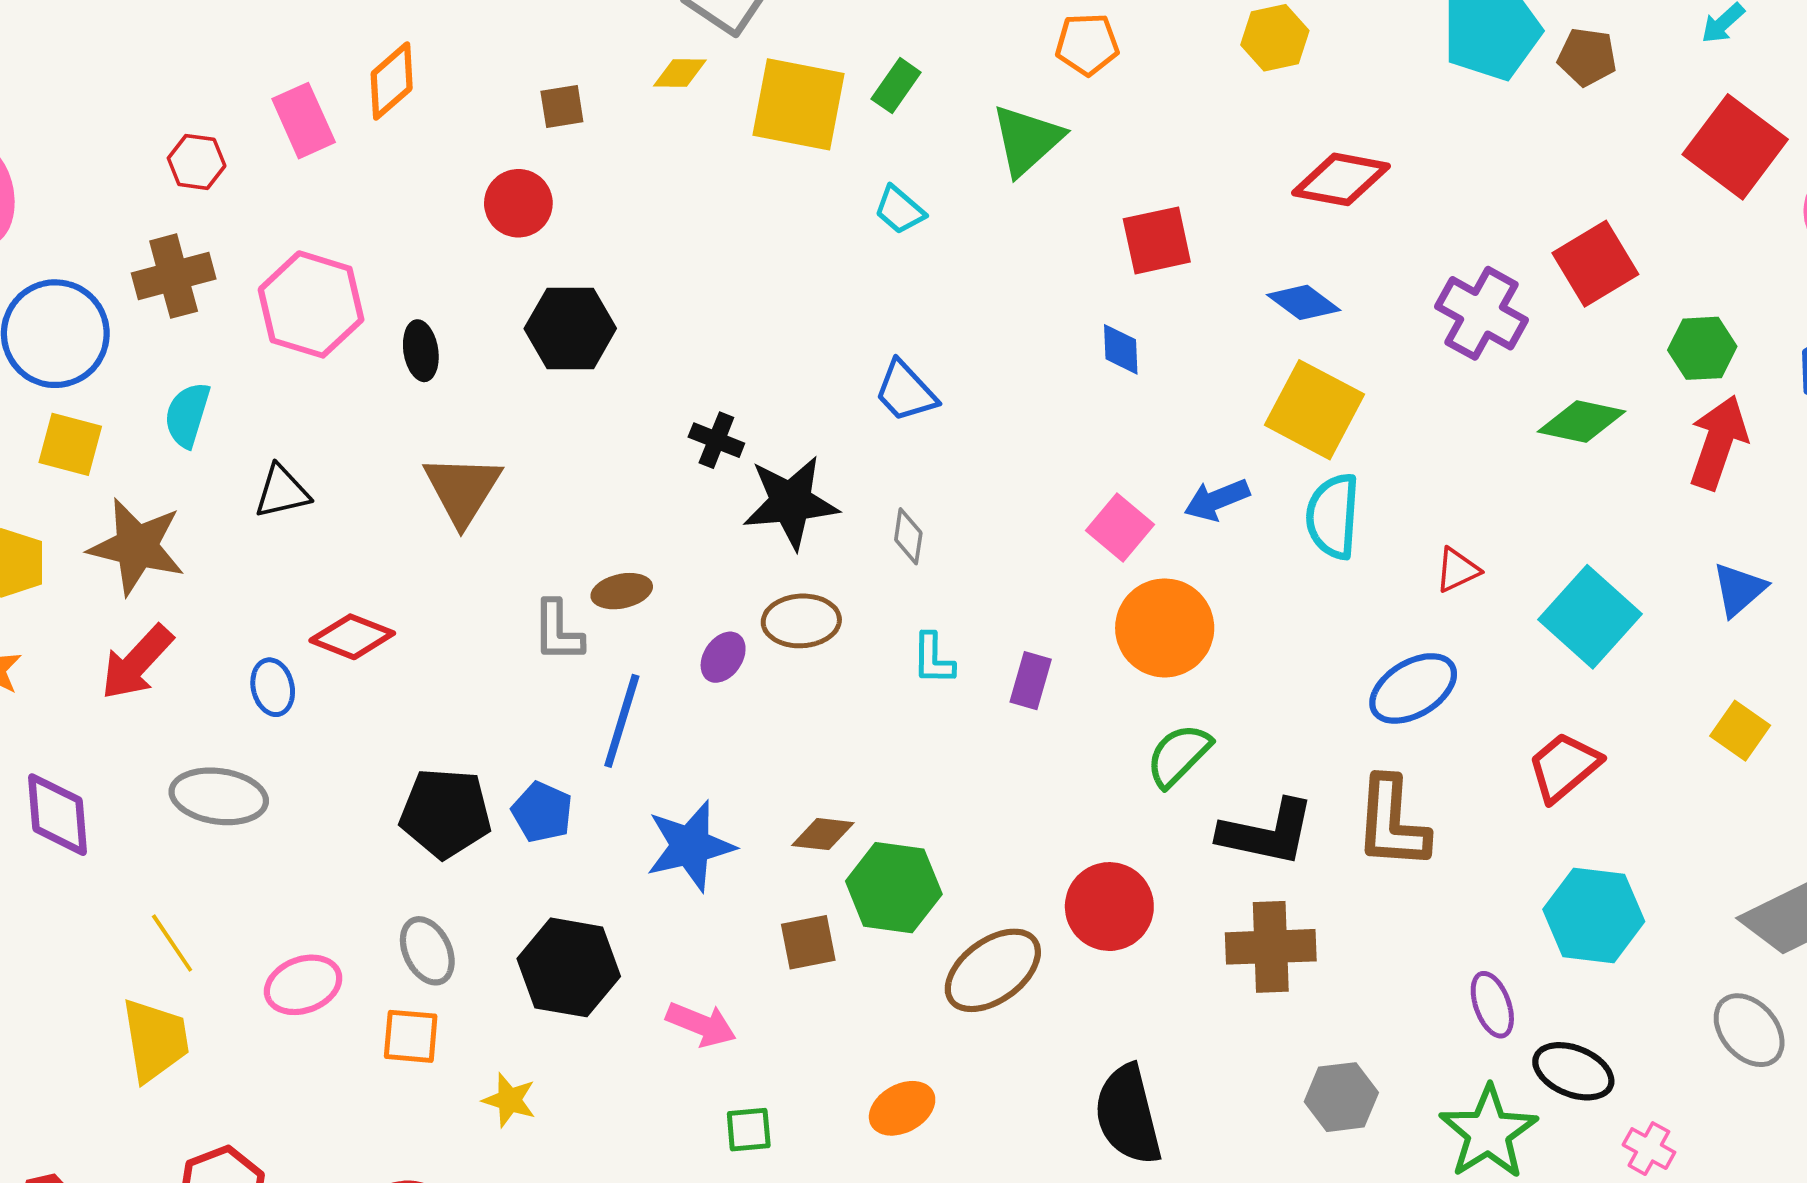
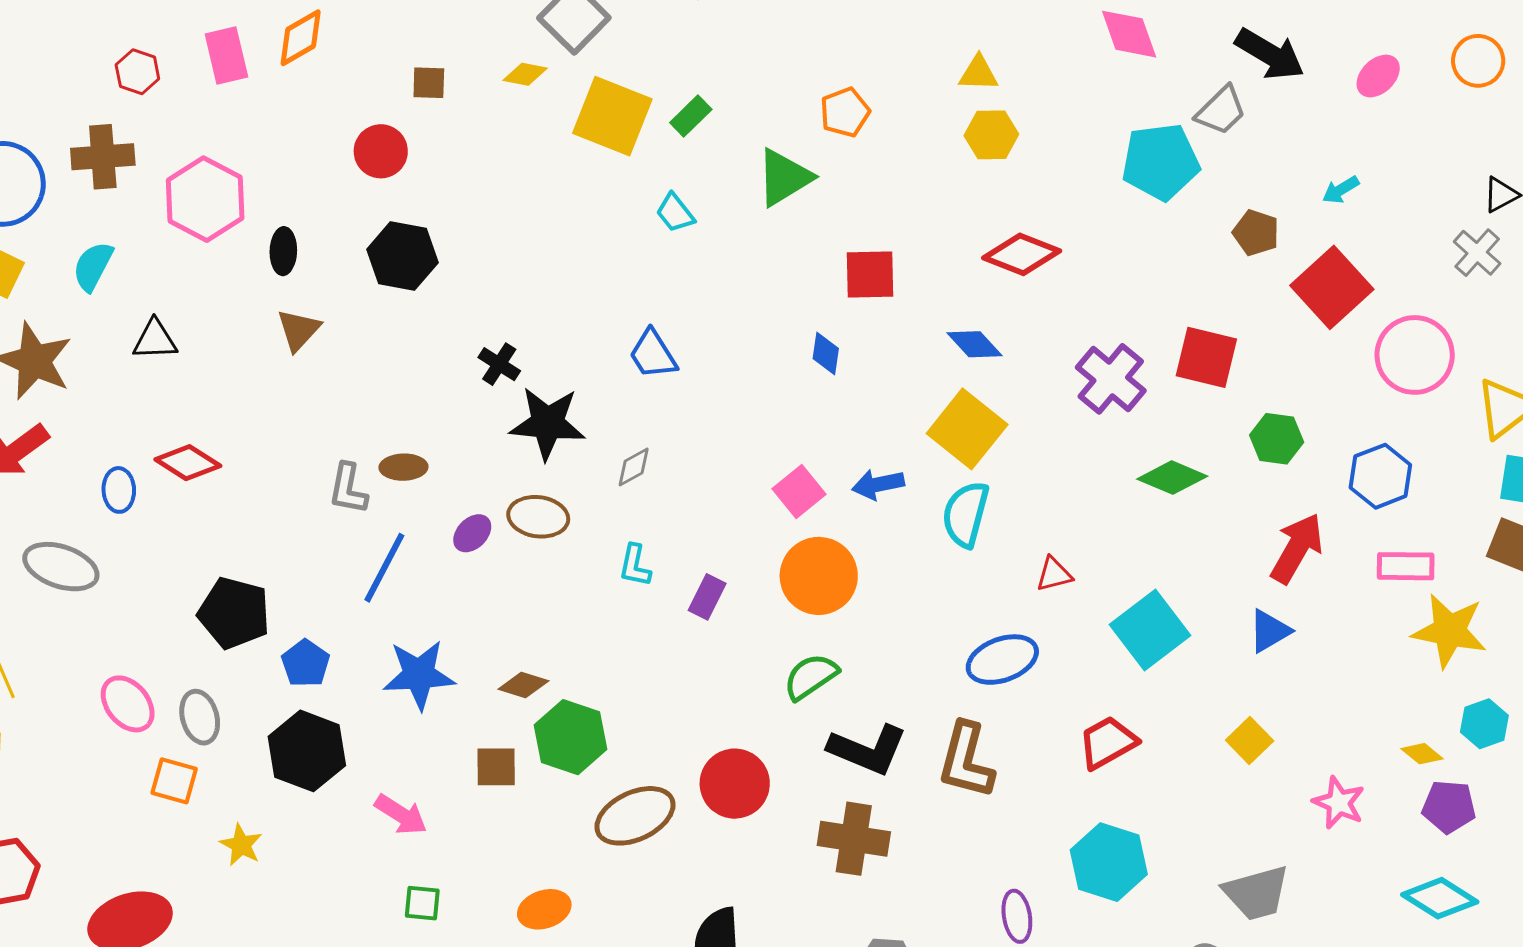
orange pentagon: (1087, 44) -> (845, 112), turned -30
brown pentagon: (1587, 57) -> (1256, 233), moved
red square: (1595, 264) -> (1206, 357), turned 34
red arrow: (1718, 442) -> (1297, 548), moved
brown triangle: (462, 490) -> (299, 330), moved, size x0.7
gray diamond: (908, 536) -> (634, 467), turned 42
blue pentagon: (542, 812) -> (306, 663), moved
pink ellipse: (303, 985) -> (128, 704), moved, turned 60

